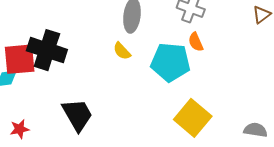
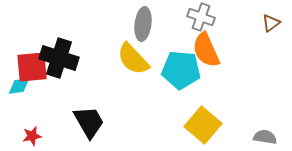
orange semicircle: (196, 42) -> (206, 50), size x1.8
yellow semicircle: (122, 51) -> (133, 59), size x1.8

